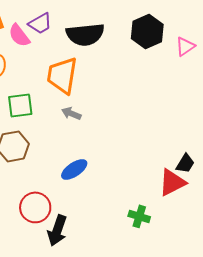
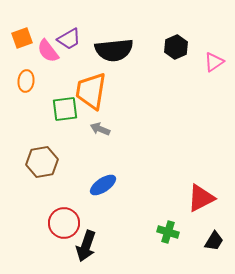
black hexagon: (147, 31) -> (176, 47), size x0.7
green square: (20, 105) -> (65, 109), moved
black trapezoid: (185, 163) -> (214, 241), moved

